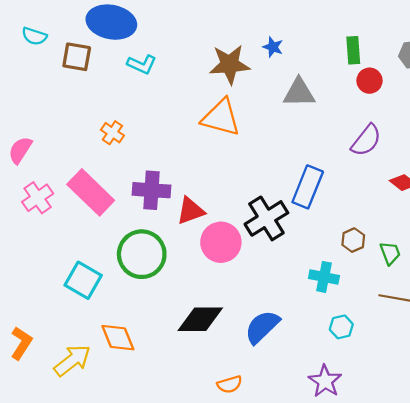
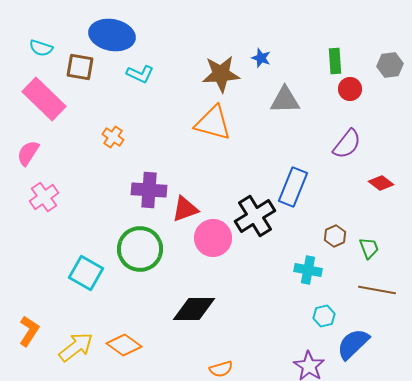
pink rectangle: (91, 192) -> (44, 99), moved
blue semicircle: (262, 327) -> (353, 344), moved
orange diamond: (118, 338) -> (124, 345), moved, turned -32

